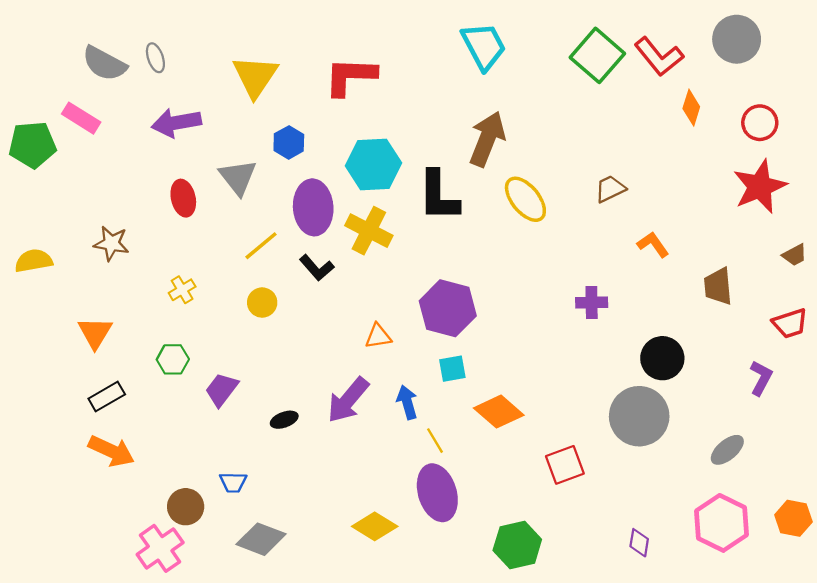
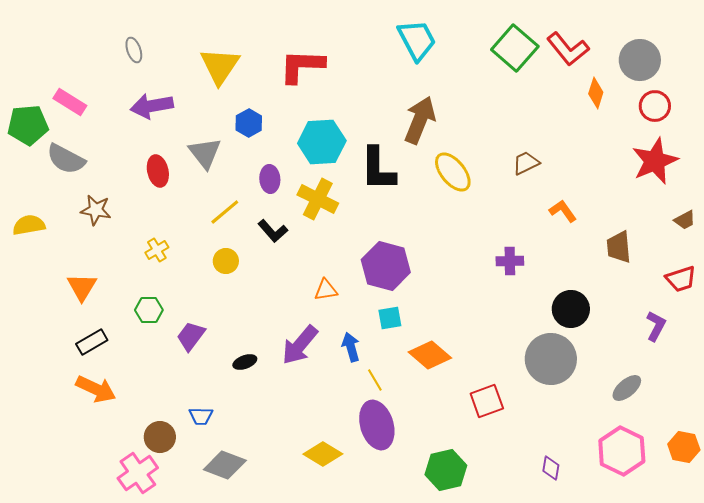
gray circle: (737, 39) -> (640, 60), moved
gray semicircle: (104, 64) -> (66, 159), moved
purple ellipse: (313, 207) -> (270, 179), size x0.6

